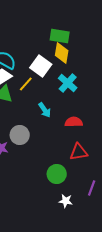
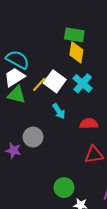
white square: (41, 66) -> (55, 81), moved
green circle: (57, 174) -> (64, 188), moved

